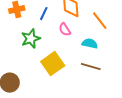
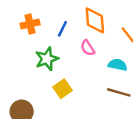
yellow square: (53, 64) -> (62, 89), moved, size x0.7

